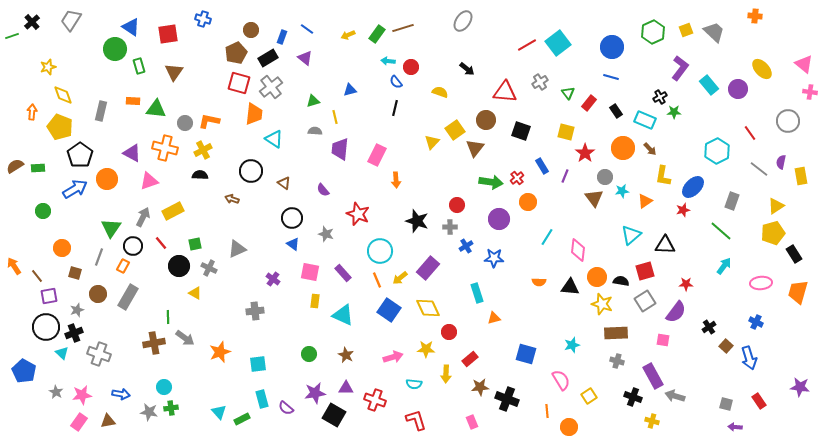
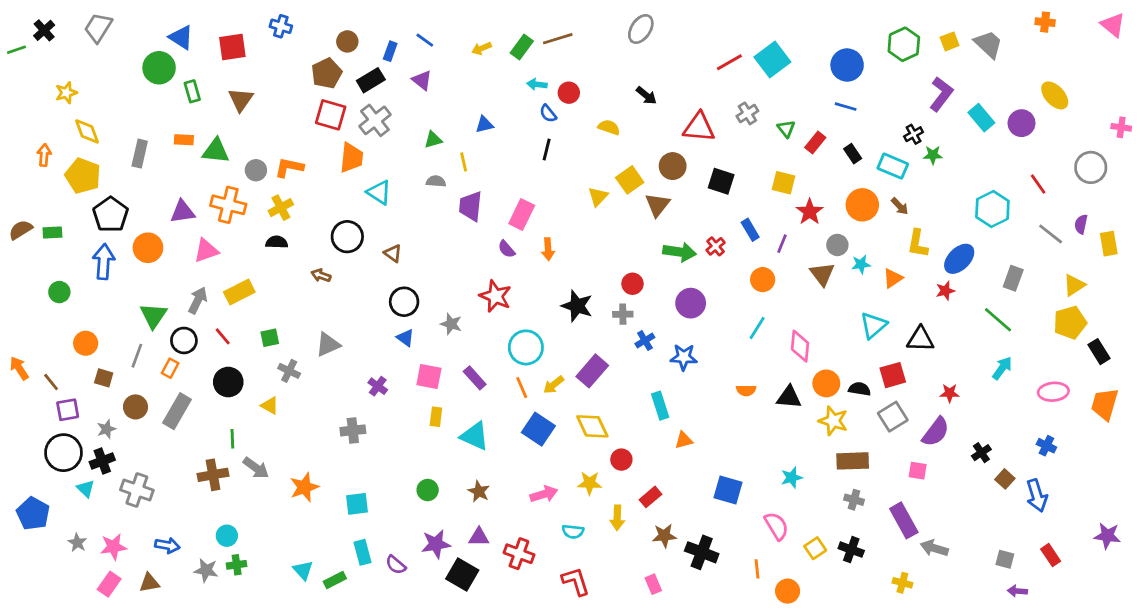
pink triangle: (804, 64) -> (1113, 25), moved
purple triangle: (132, 153) -> (183, 212), turned -36
blue arrow: (75, 189) -> (104, 262), turned -55
purple semicircle: (323, 190) -> (507, 249), moved
orange circle: (528, 202) -> (763, 280), moved
black circle: (179, 266) -> (228, 382), moved
black cross: (633, 397) -> (851, 550), moved

